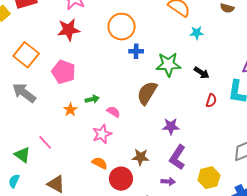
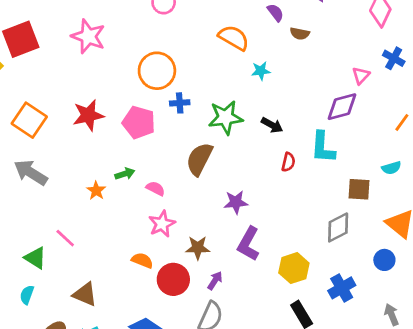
red star: (69, 30) -> (88, 115), moved
pink pentagon: (64, 72) -> (139, 122), moved
pink star: (102, 134) -> (162, 224), moved
purple arrow: (168, 182) -> (215, 281), moved, turned -56

